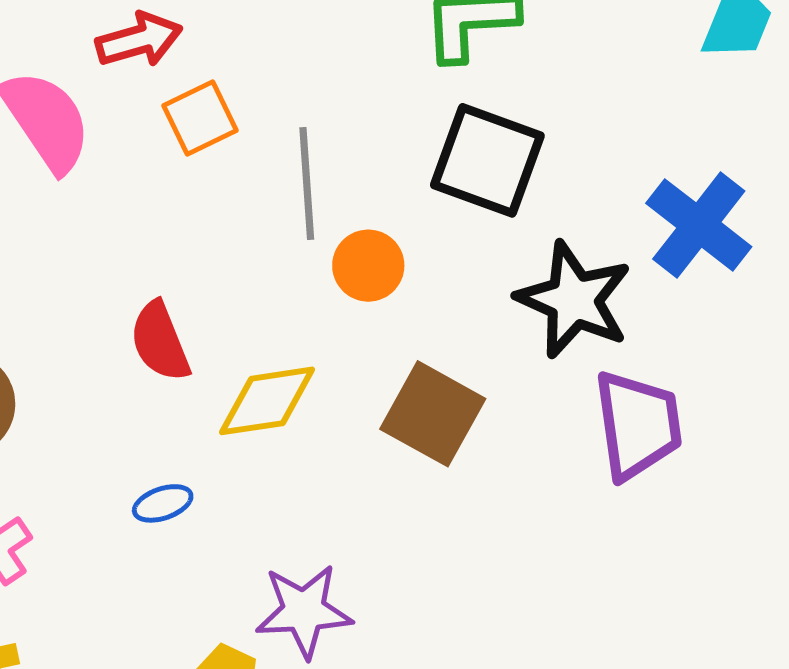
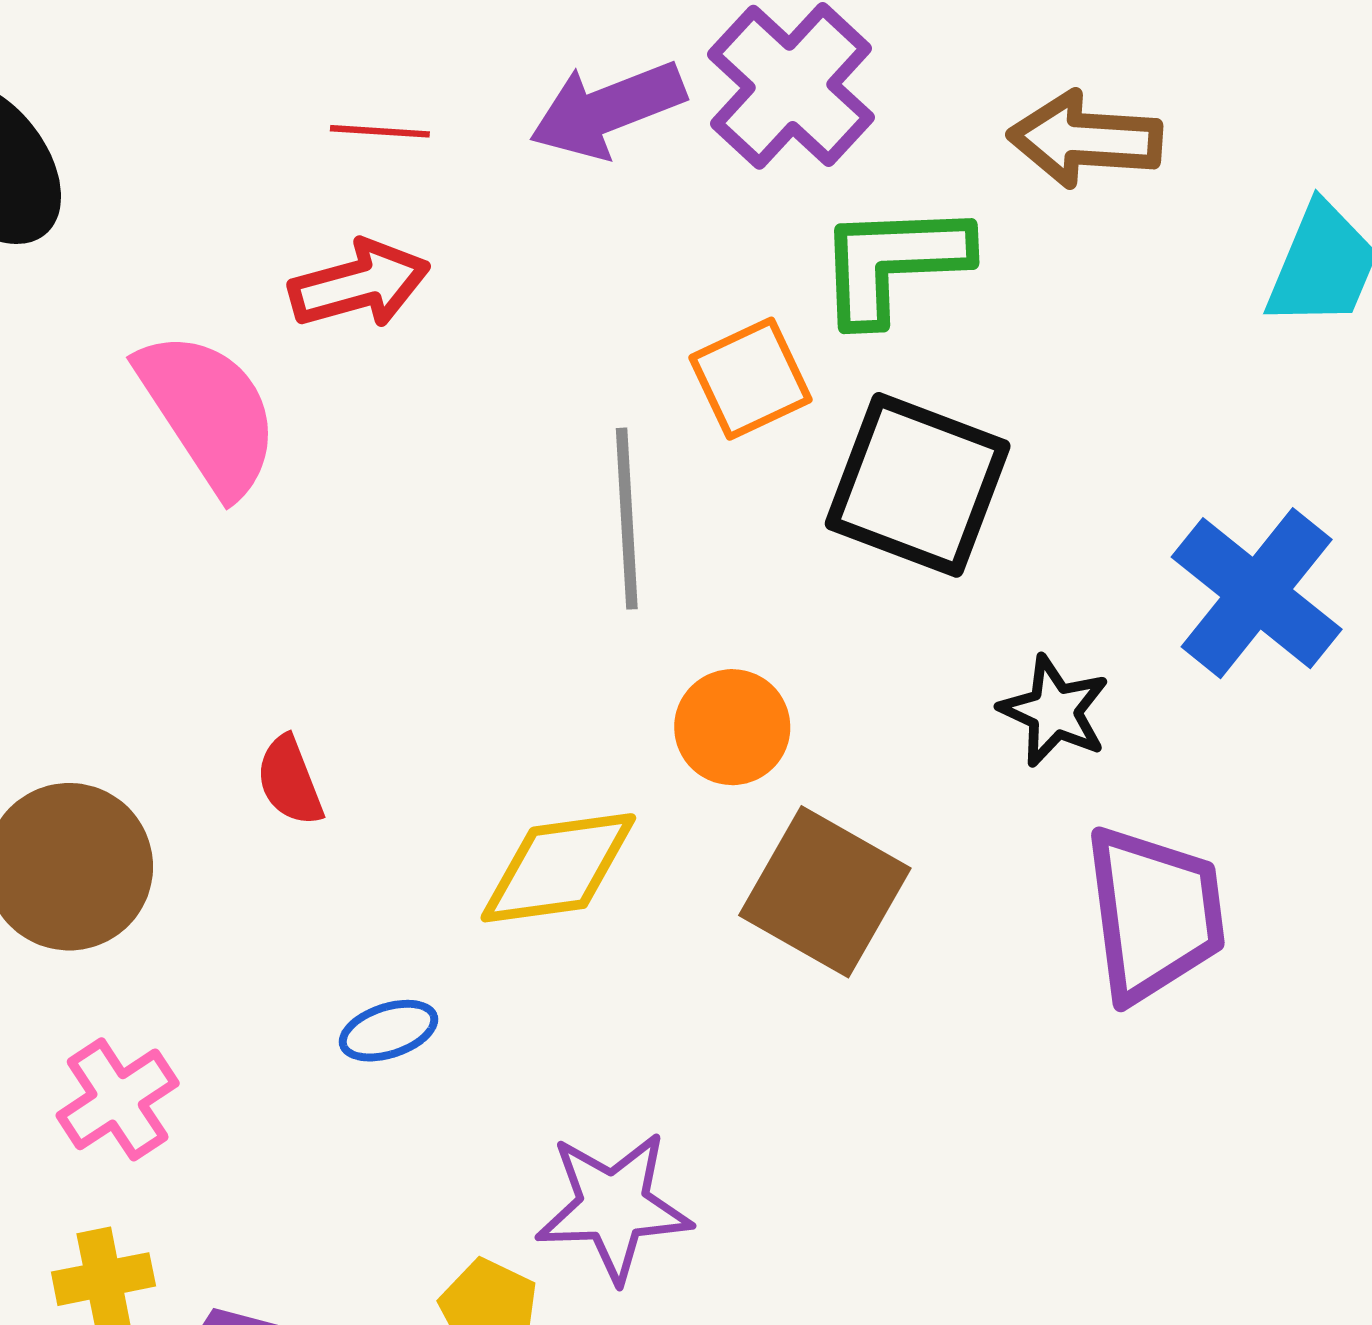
orange square: (200, 118) -> (750, 379), moved
orange circle: (368, 266) -> (732, 727), moved
black star: (574, 300) -> (1054, 711), size x0.6
red semicircle: (160, 342) -> (290, 781), moved, size x0.7

